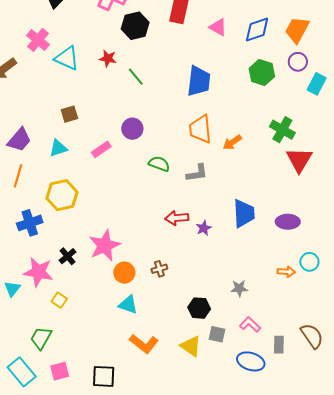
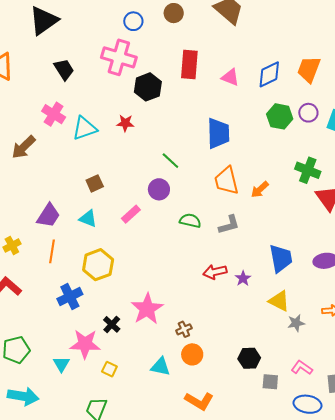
cyan triangle: (67, 58) -> (85, 128), turned -36
purple circle: (298, 62) -> (308, 113), moved
green line: (136, 77) -> (170, 161), moved
cyan triangle: (58, 148) -> (88, 219), turned 48
brown cross: (159, 269) -> (184, 329), moved
orange circle: (124, 273) -> (192, 354), moved
gray star: (239, 288) -> (296, 323), moved
cyan triangle: (128, 305) -> (161, 367), moved
yellow triangle: (191, 346) -> (279, 301), moved

